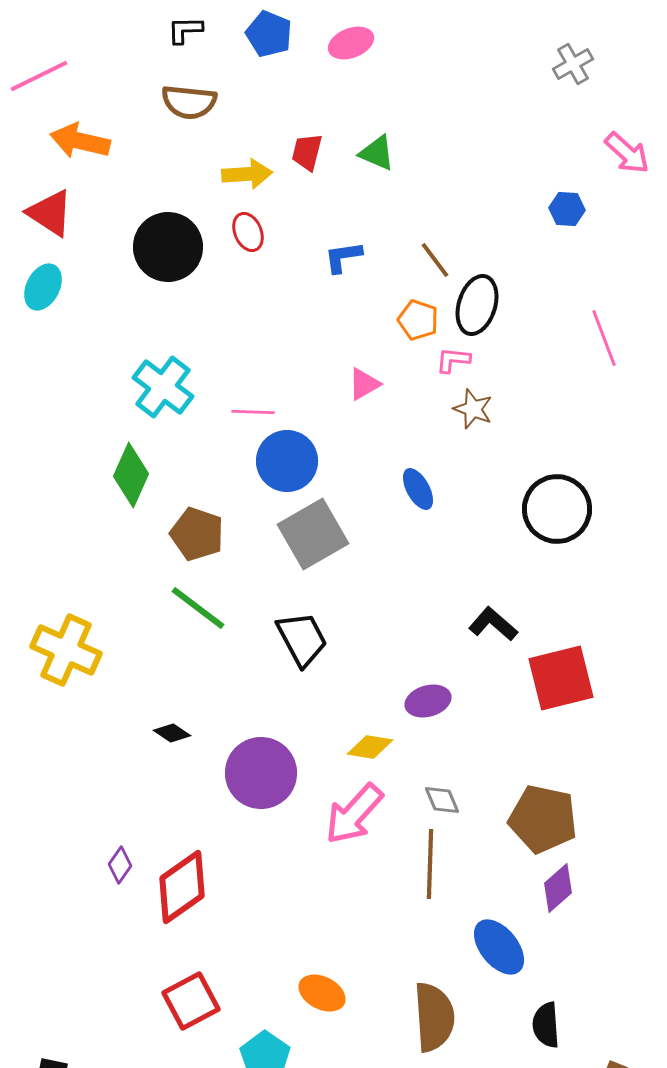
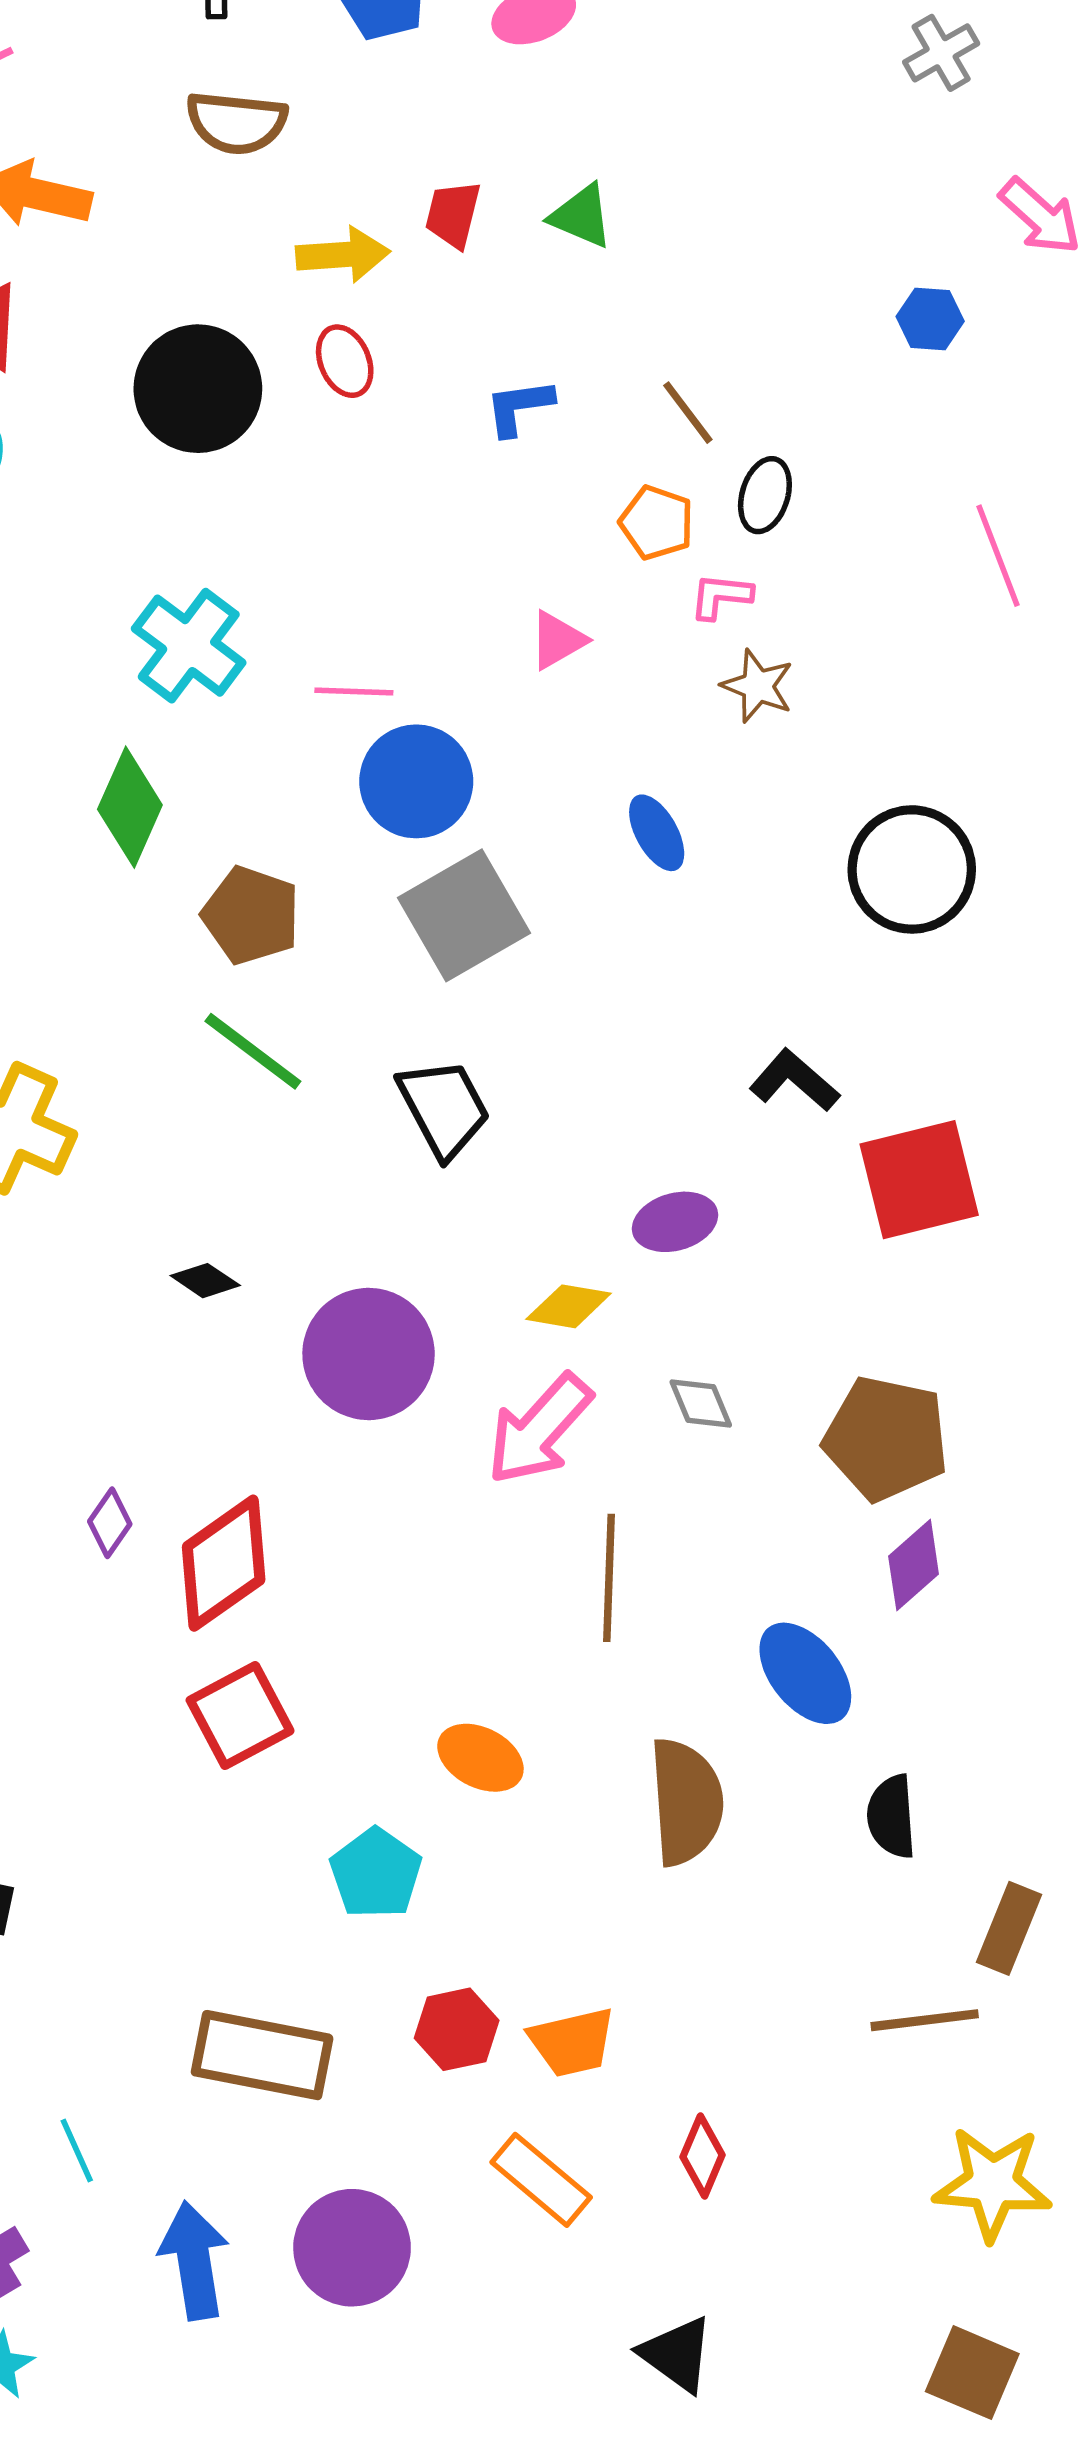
black ellipse: (477, 305) -> (765, 495), size x0.7
brown line: (430, 864) -> (609, 1578), moved
red square: (191, 1001) -> (240, 1716), moved

